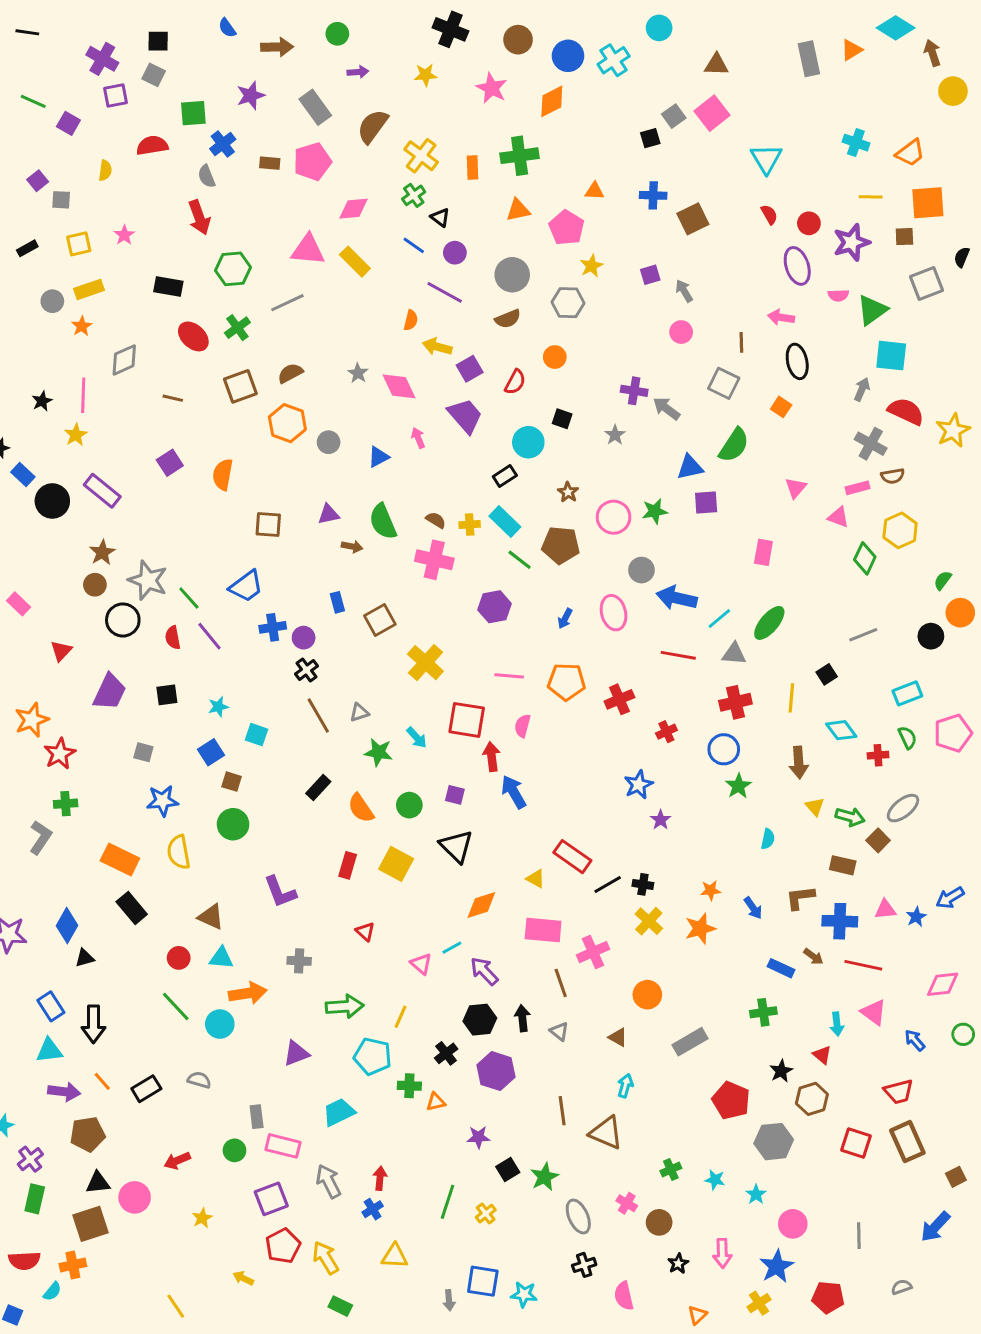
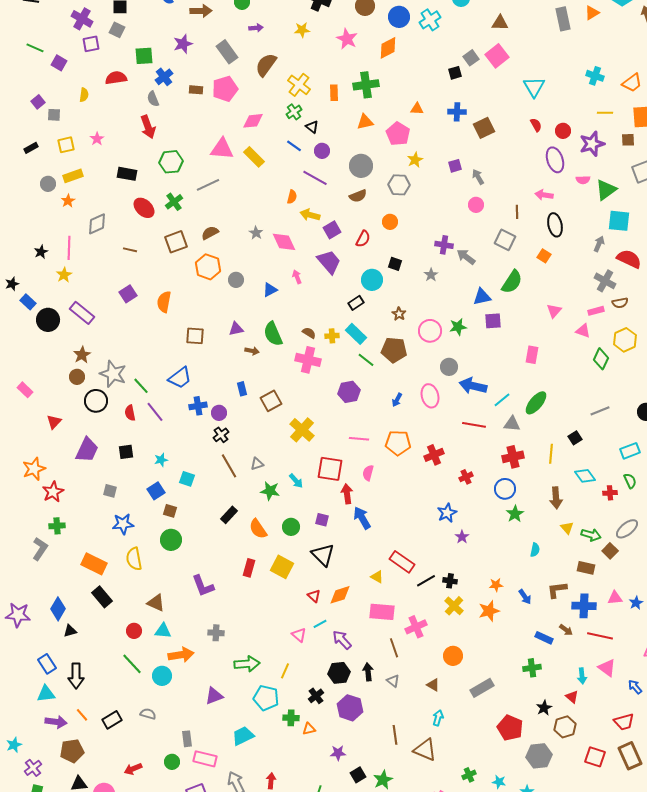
red triangle: (365, 931) -> (314, 596), moved

